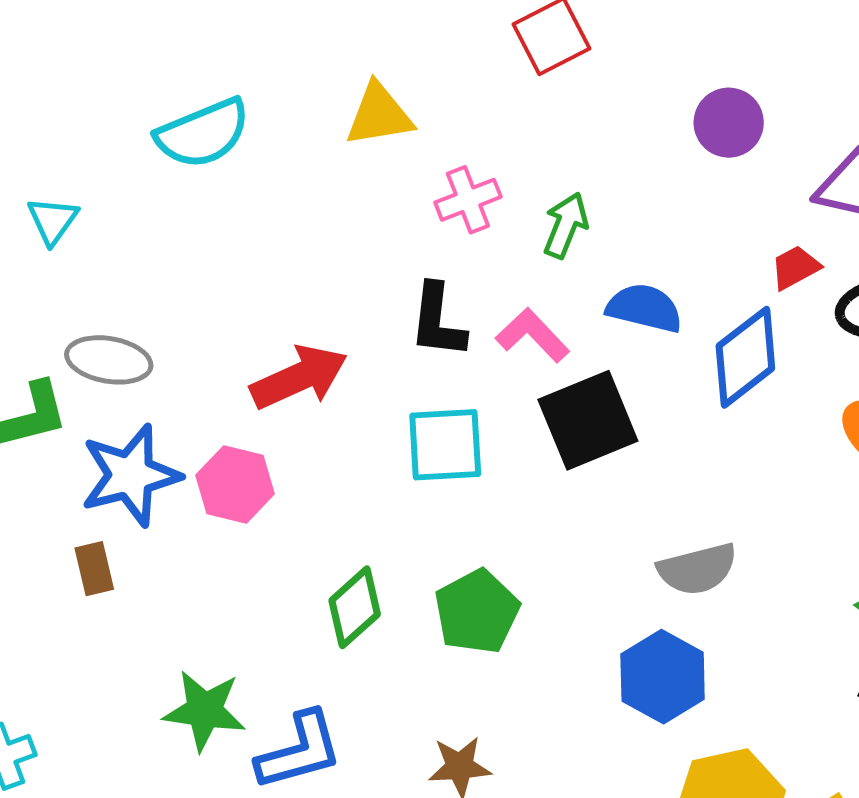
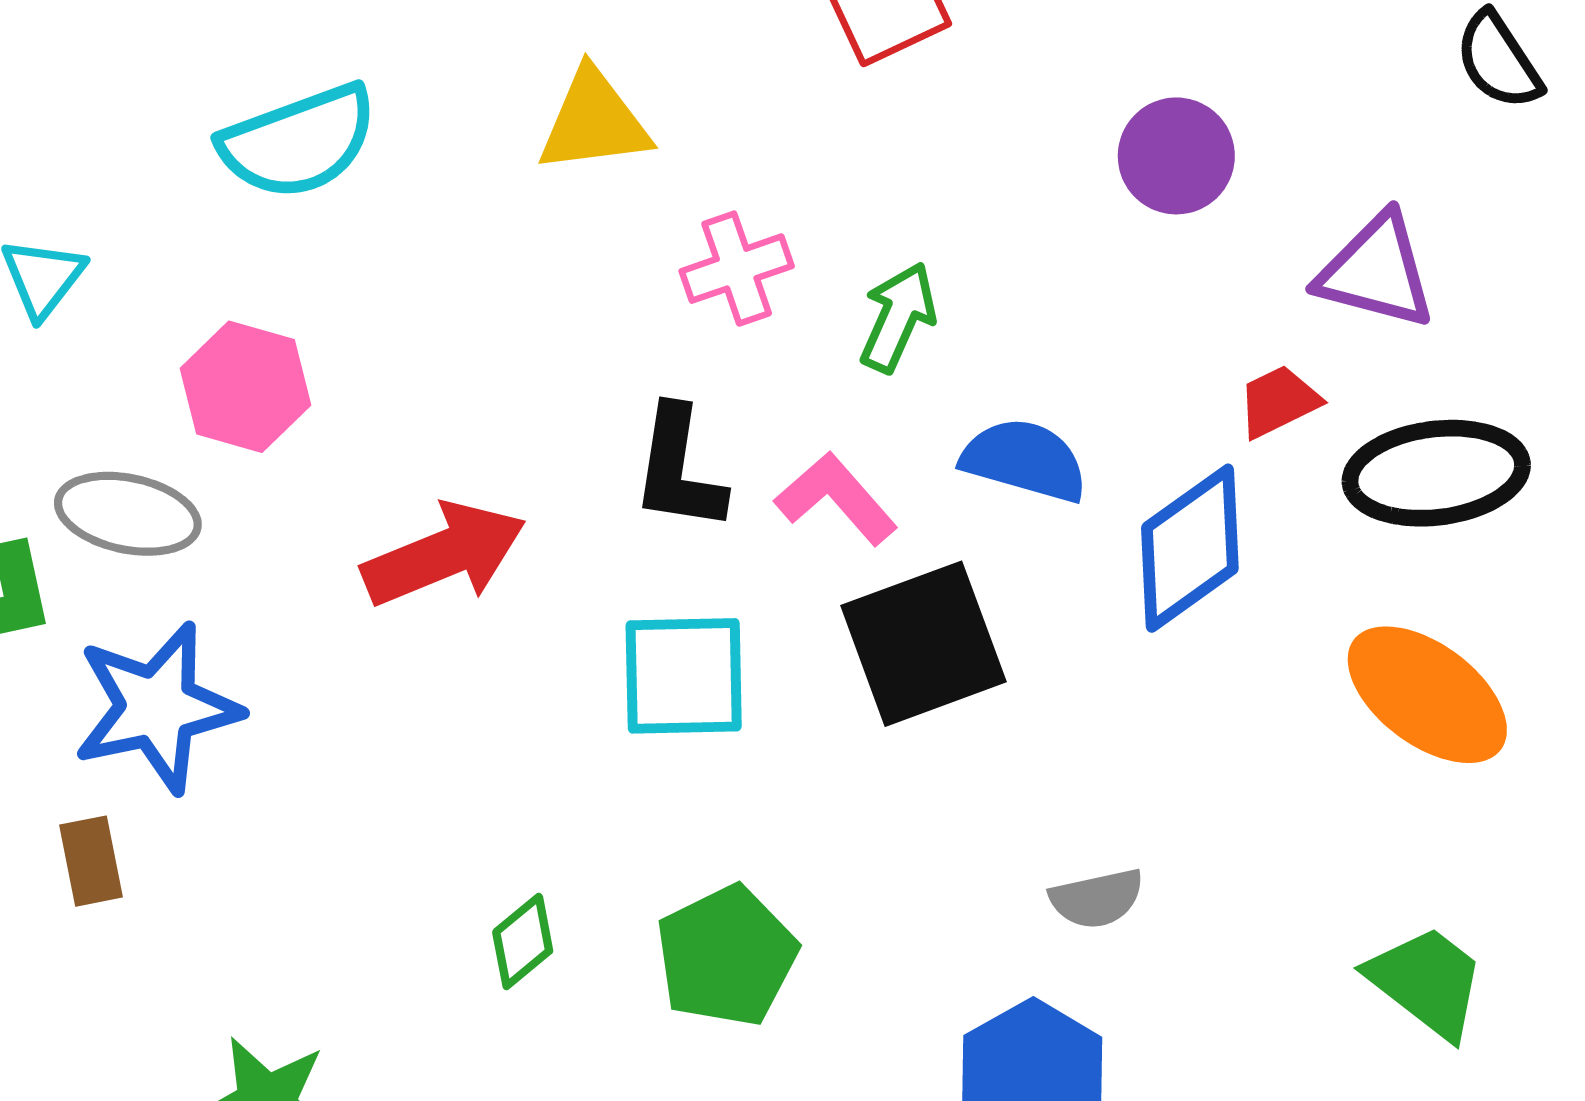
pink hexagon: (235, 485) -> (245, 387), moved
gray semicircle: (697, 569) -> (1097, 899), size x0.7
green diamond: (355, 607) -> (523, 941), size x0.7

